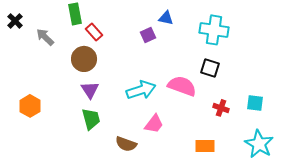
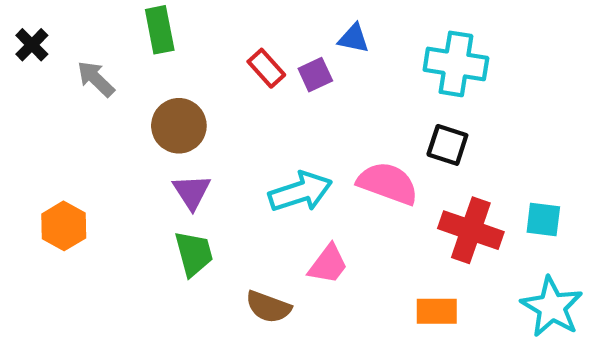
red rectangle: (94, 32) -> (266, 68), moved
red cross: (221, 108) -> (471, 230), size x1.8

